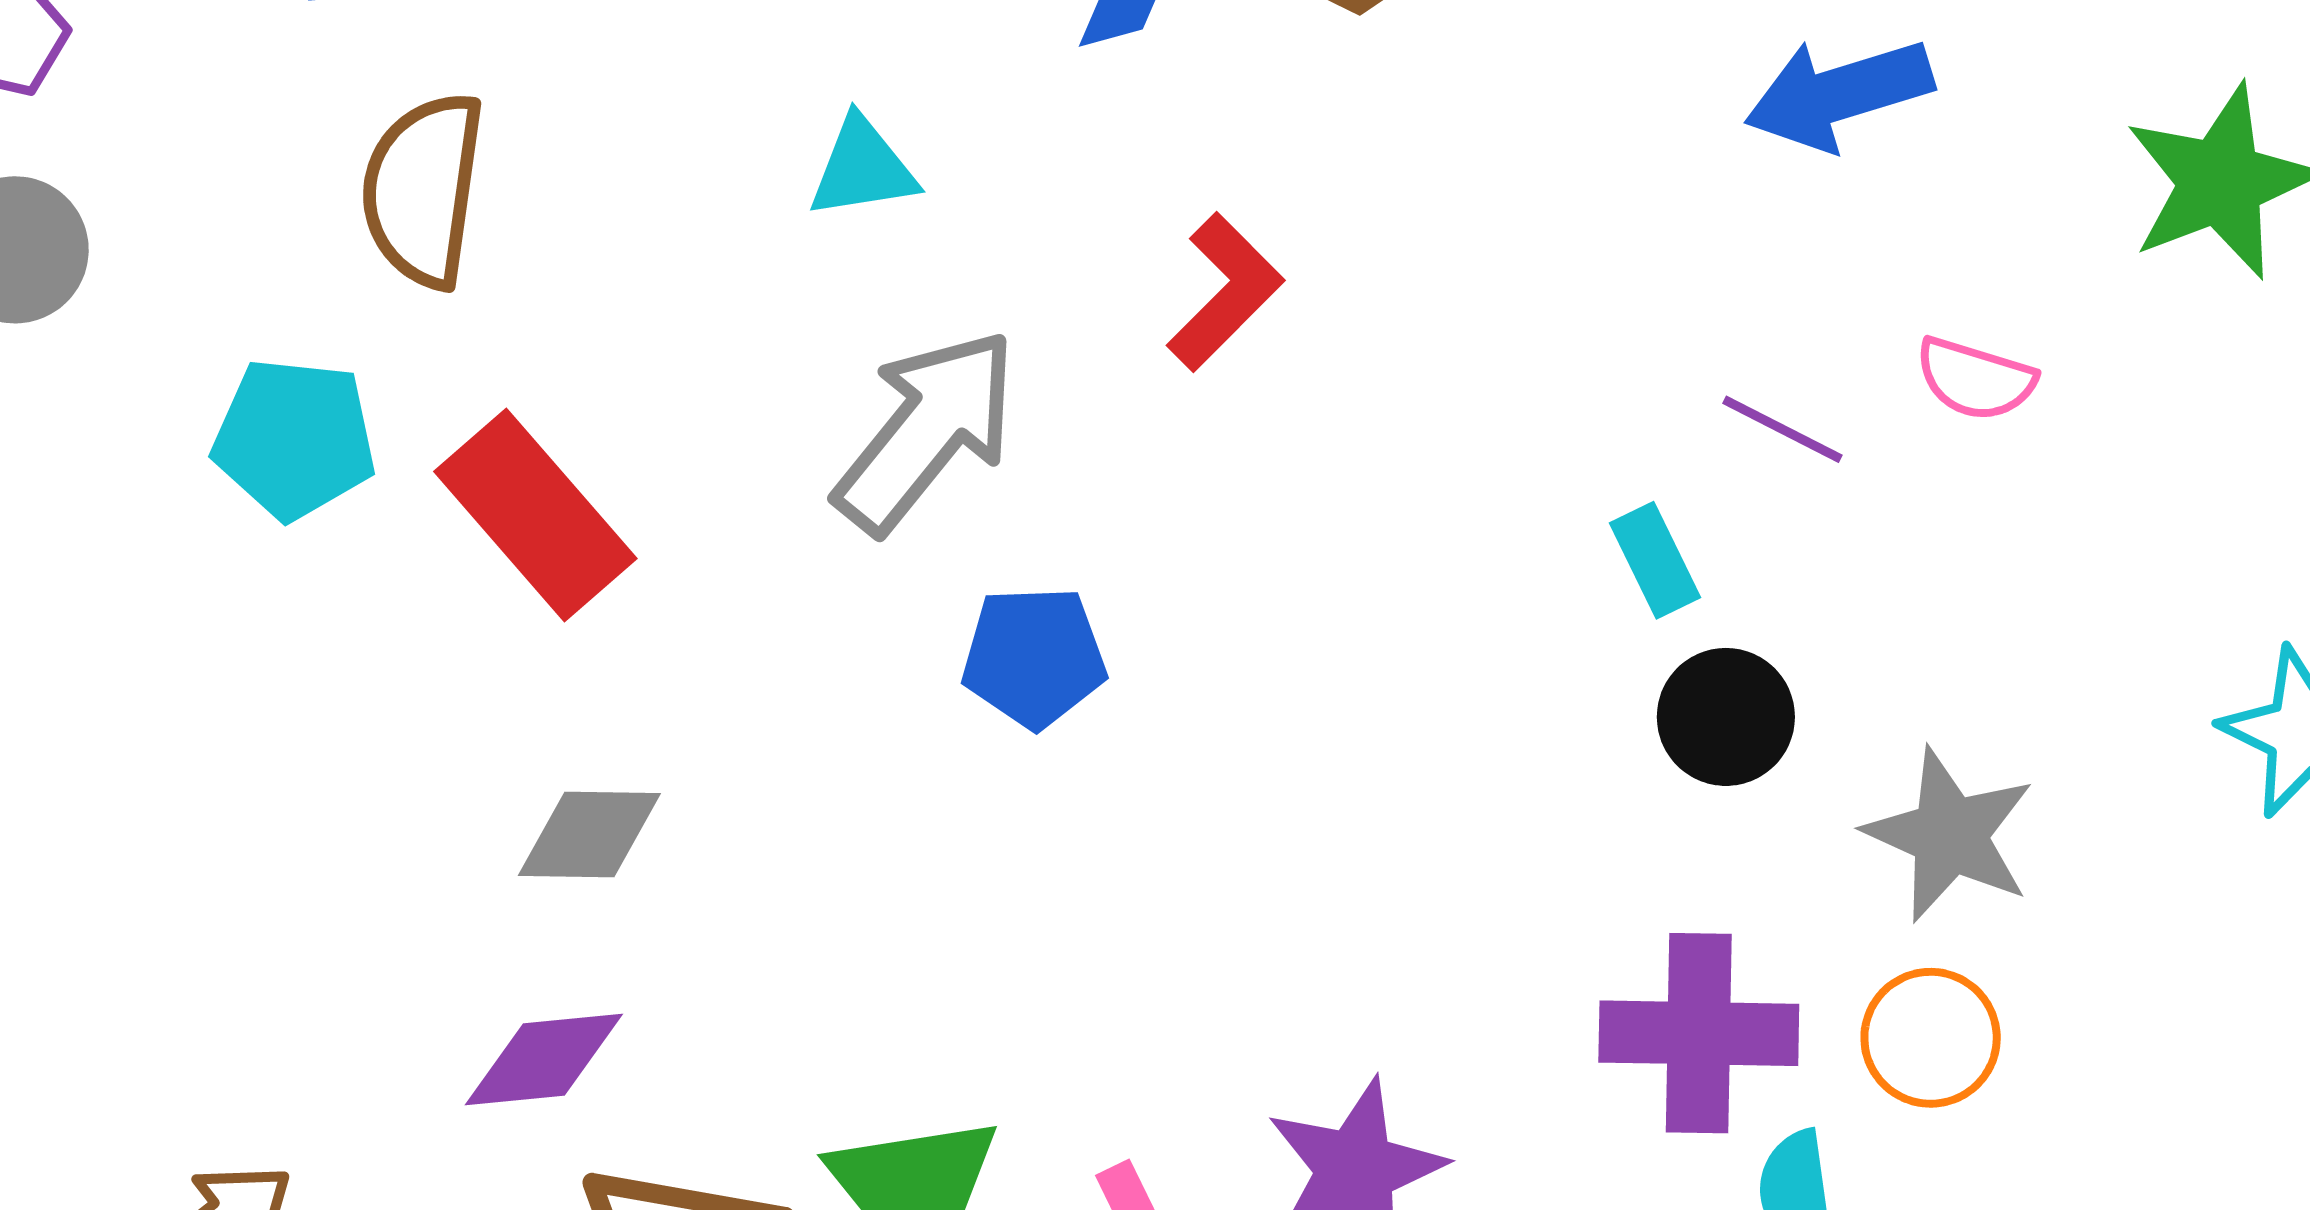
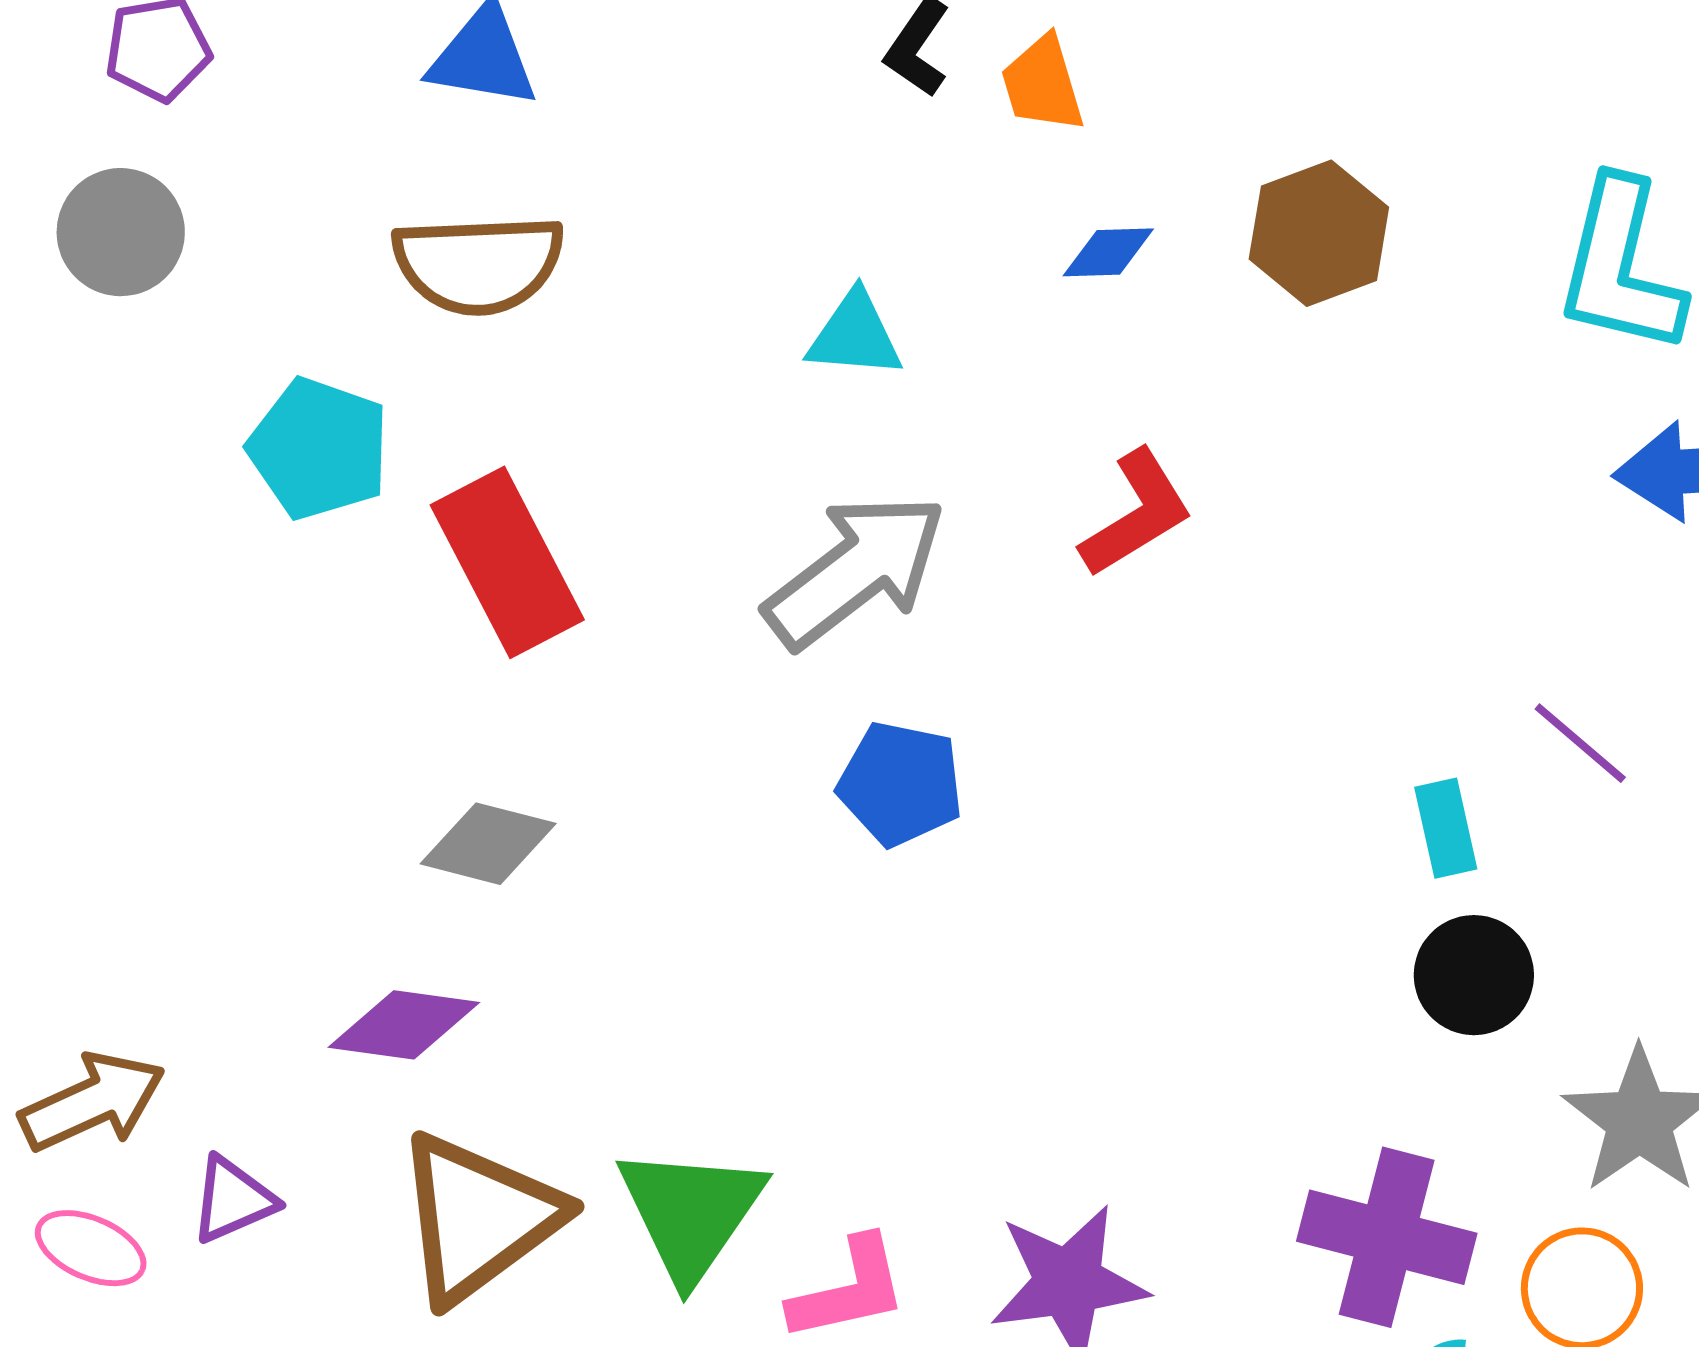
brown semicircle: (423, 190) -> (478, 264), turned -114

